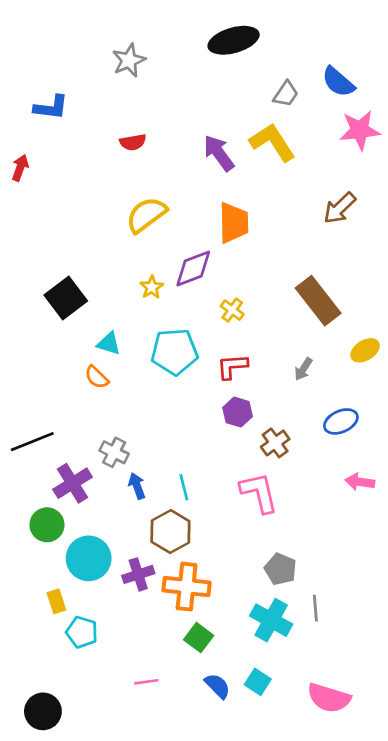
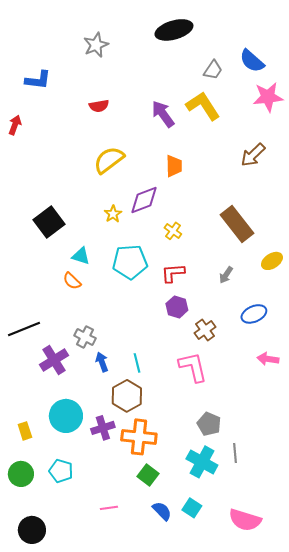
orange trapezoid: (234, 223) -> (174, 166), size x0.7
green circle: (47, 525) -> (21, 474), moved
yellow rectangle: (56, 601) -> (25, 431), moved

